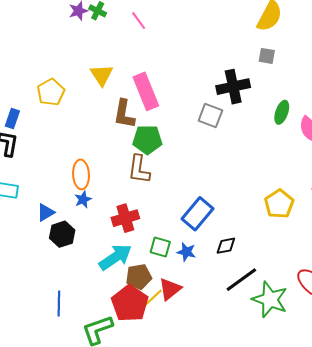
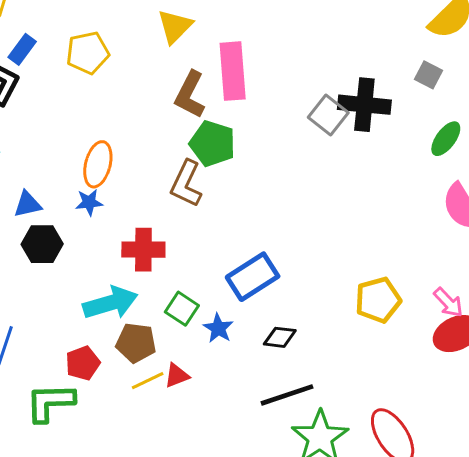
yellow pentagon: (51, 92) -> (88, 53), moved
green ellipse: (282, 112) -> (446, 139), moved
gray square: (210, 116) -> (328, 115), moved
red triangle: (170, 289) -> (177, 376), size x0.7
red pentagon: (130, 303) -> (83, 363), moved, size x0.6

